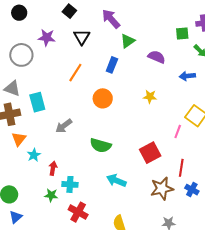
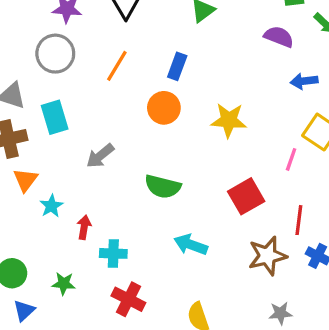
gray circle: (21, 55) -> (55, 54), moved
purple semicircle: (157, 57) -> (279, 37), moved
blue rectangle: (112, 65) -> (177, 66), moved
blue arrow: (187, 76) -> (304, 81), moved
yellow star: (150, 97) -> (229, 120), moved, size x1.5
green star: (51, 195) -> (64, 283), moved

